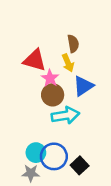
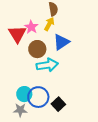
red triangle: (35, 60) -> (17, 34), moved, turned 42
yellow arrow: (68, 63) -> (49, 24), turned -128
pink star: (50, 78) -> (31, 27), moved

